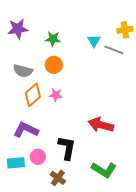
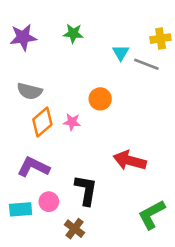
green star: (53, 39) -> (73, 33), moved
orange circle: (54, 65) -> (100, 99), moved
green L-shape: (104, 170) -> (152, 214), moved, turned 120

